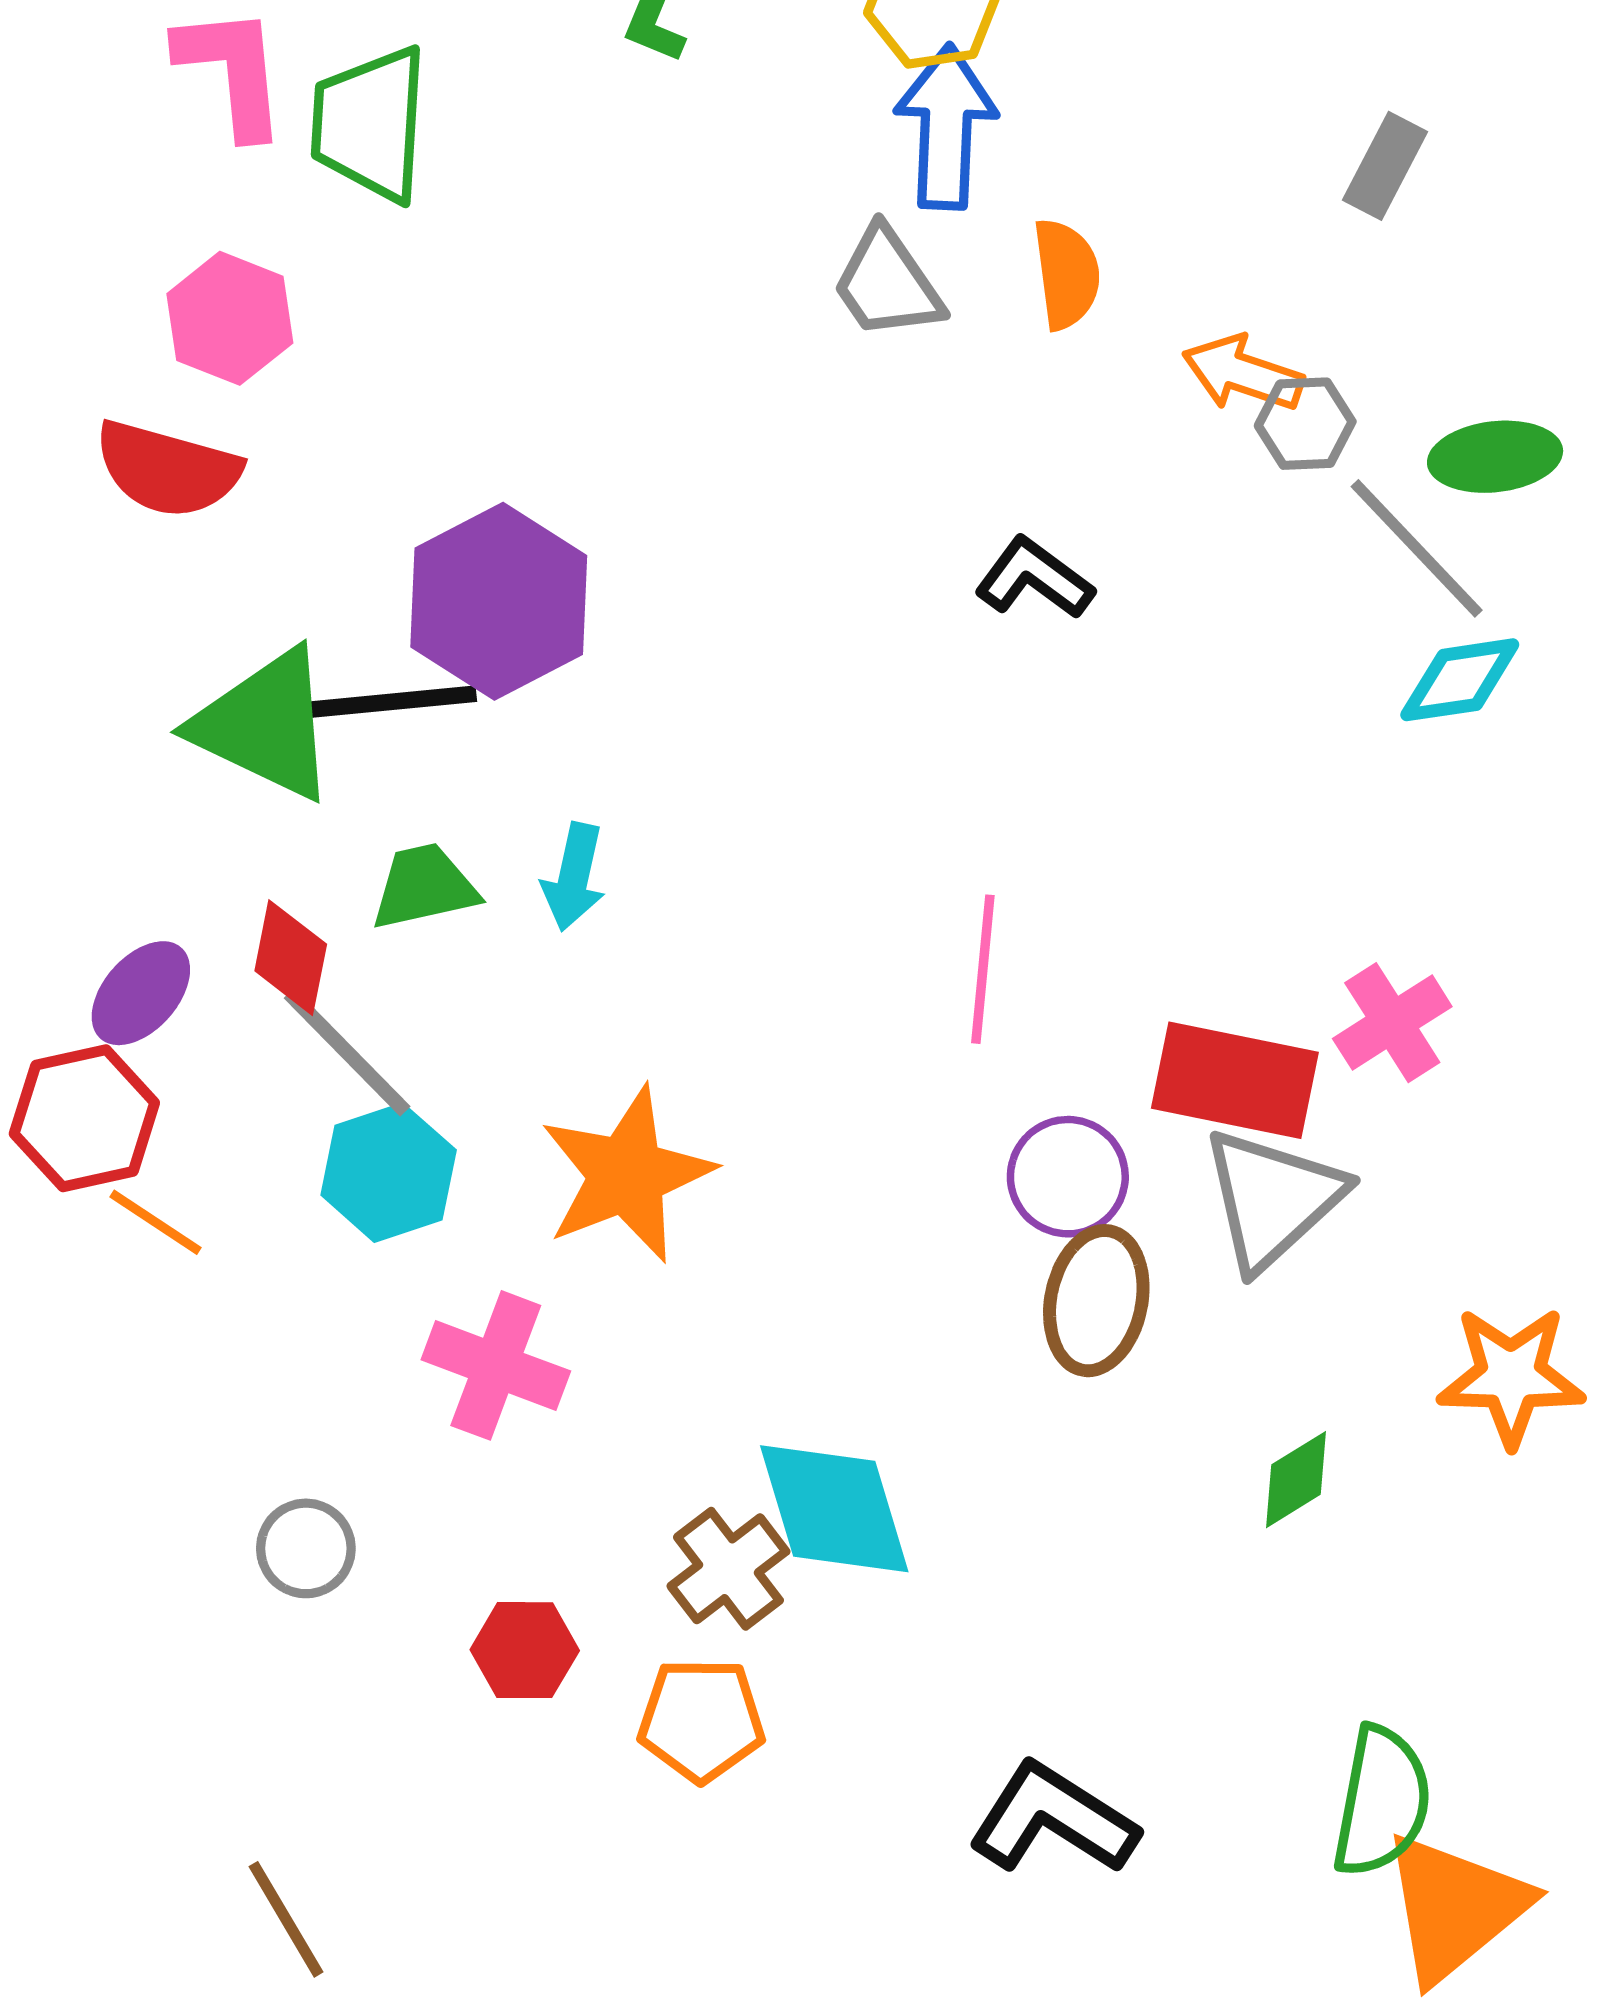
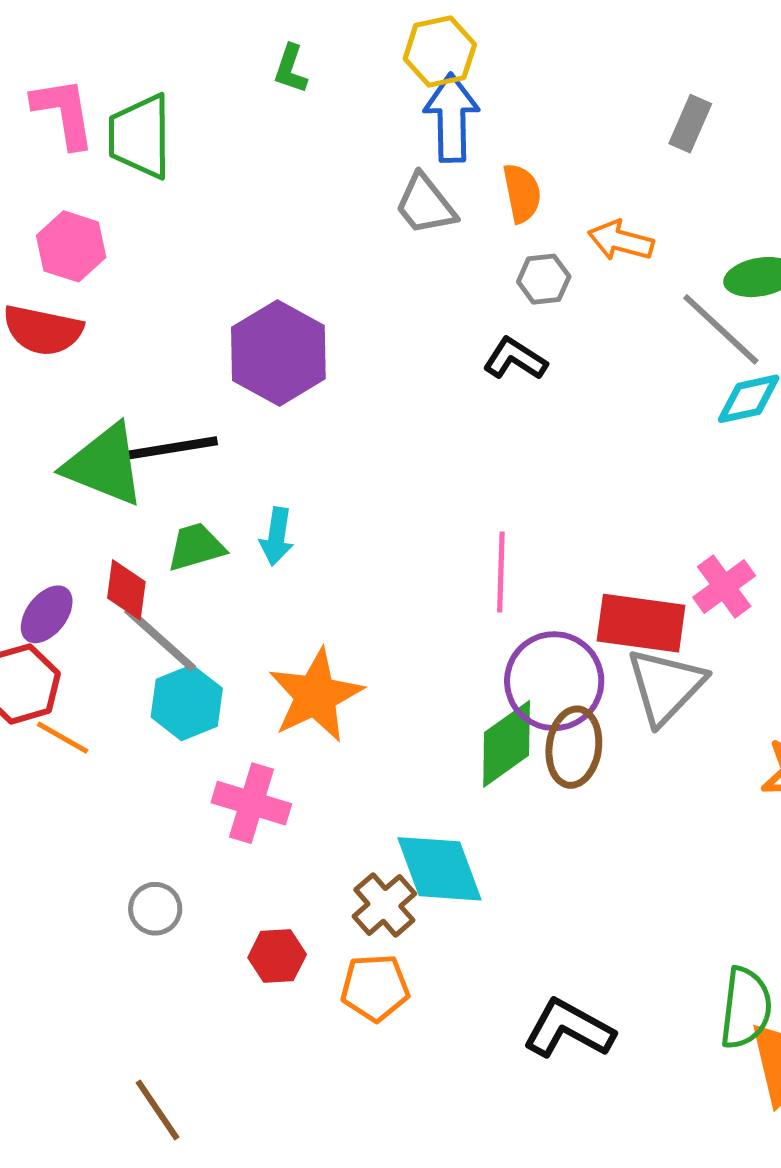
gray hexagon: (1305, 424) -> (544, 279), moved
purple hexagon: (499, 601) -> (278, 353), moved
purple circle: (1068, 1177) -> (554, 681), size x1.5
green diamond: (1296, 1480) -> (507, 744), moved, size x1.6

